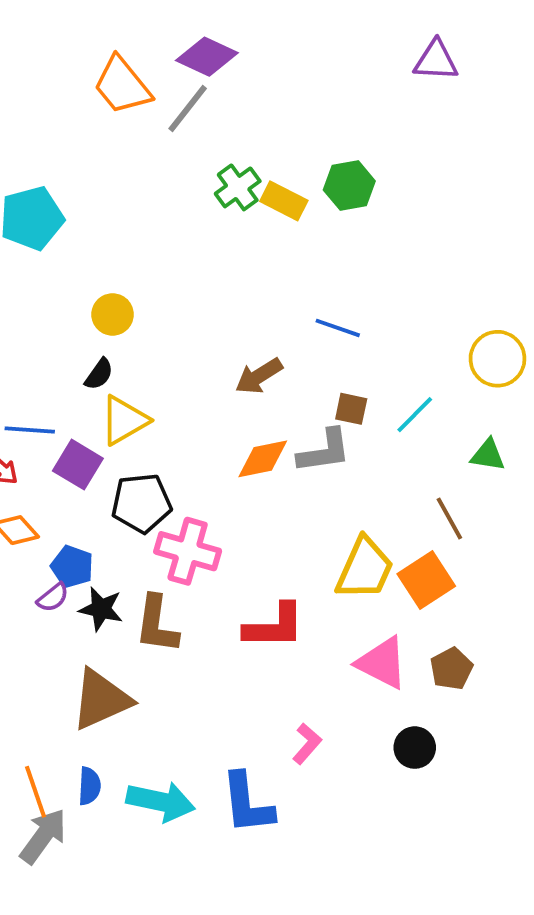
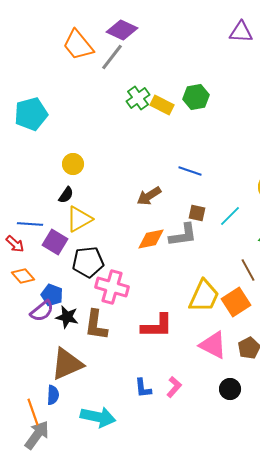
purple semicircle: (53, 597) -> (42, 311), size x1.4
blue semicircle: (89, 786) -> (53, 395), moved
blue L-shape: (247, 803) -> (143, 388), moved, size x0.6

